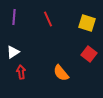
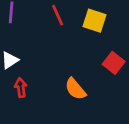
yellow square: (87, 23) -> (94, 21), moved

